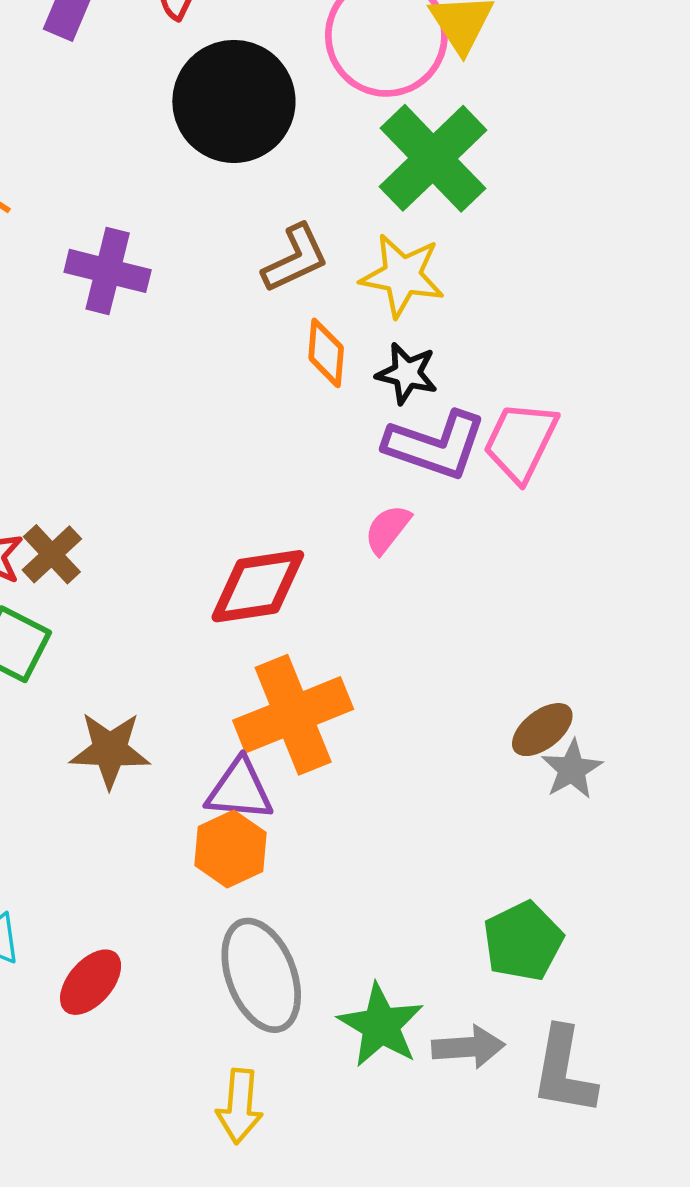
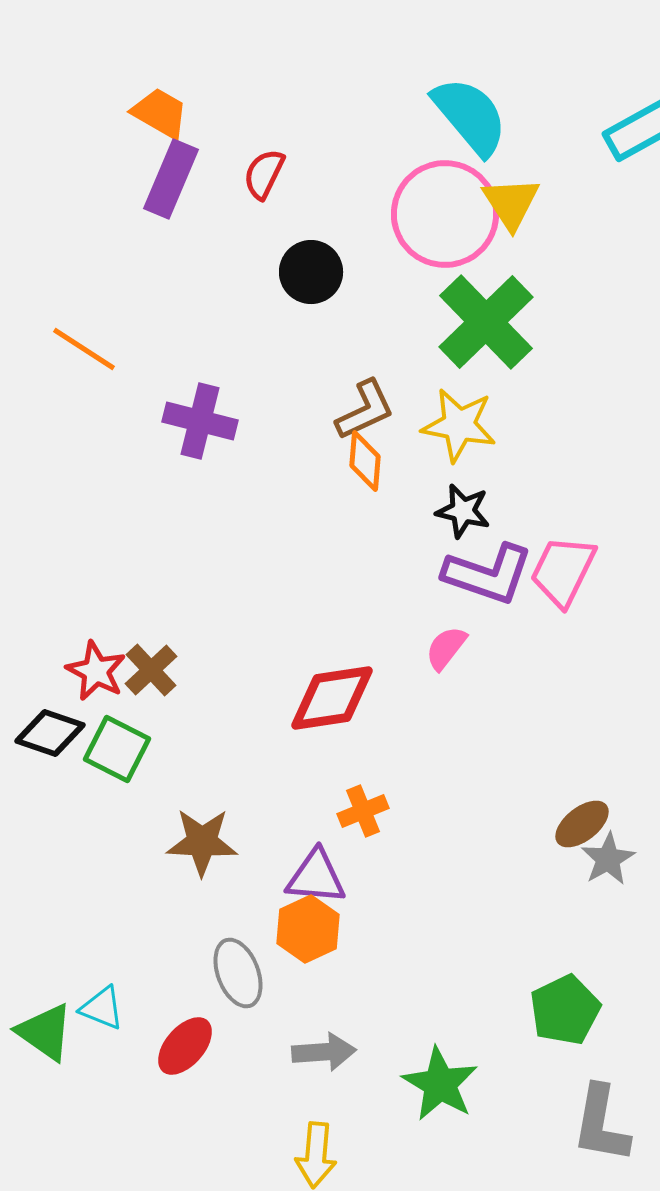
black circle: (234, 101) -> (311, 272), size x0.6
orange diamond: (326, 353) -> (365, 461), moved
orange cross: (293, 715) -> (363, 811), size x0.5
gray ellipse: (261, 975) -> (238, 973), moved, size x0.7
gray arrow: (468, 1047) -> (324, 1052), moved

